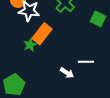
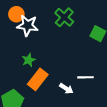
orange rectangle: (42, 34) -> (38, 79), moved

